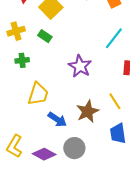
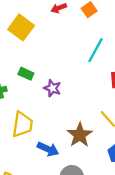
green rectangle: (45, 36) -> (26, 74), moved
purple star: (80, 66) -> (52, 88), moved, size x0.7

